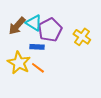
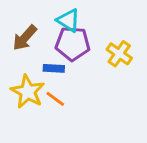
cyan triangle: (34, 23) -> (68, 20), moved
purple pentagon: (50, 30) -> (73, 44), turned 30

